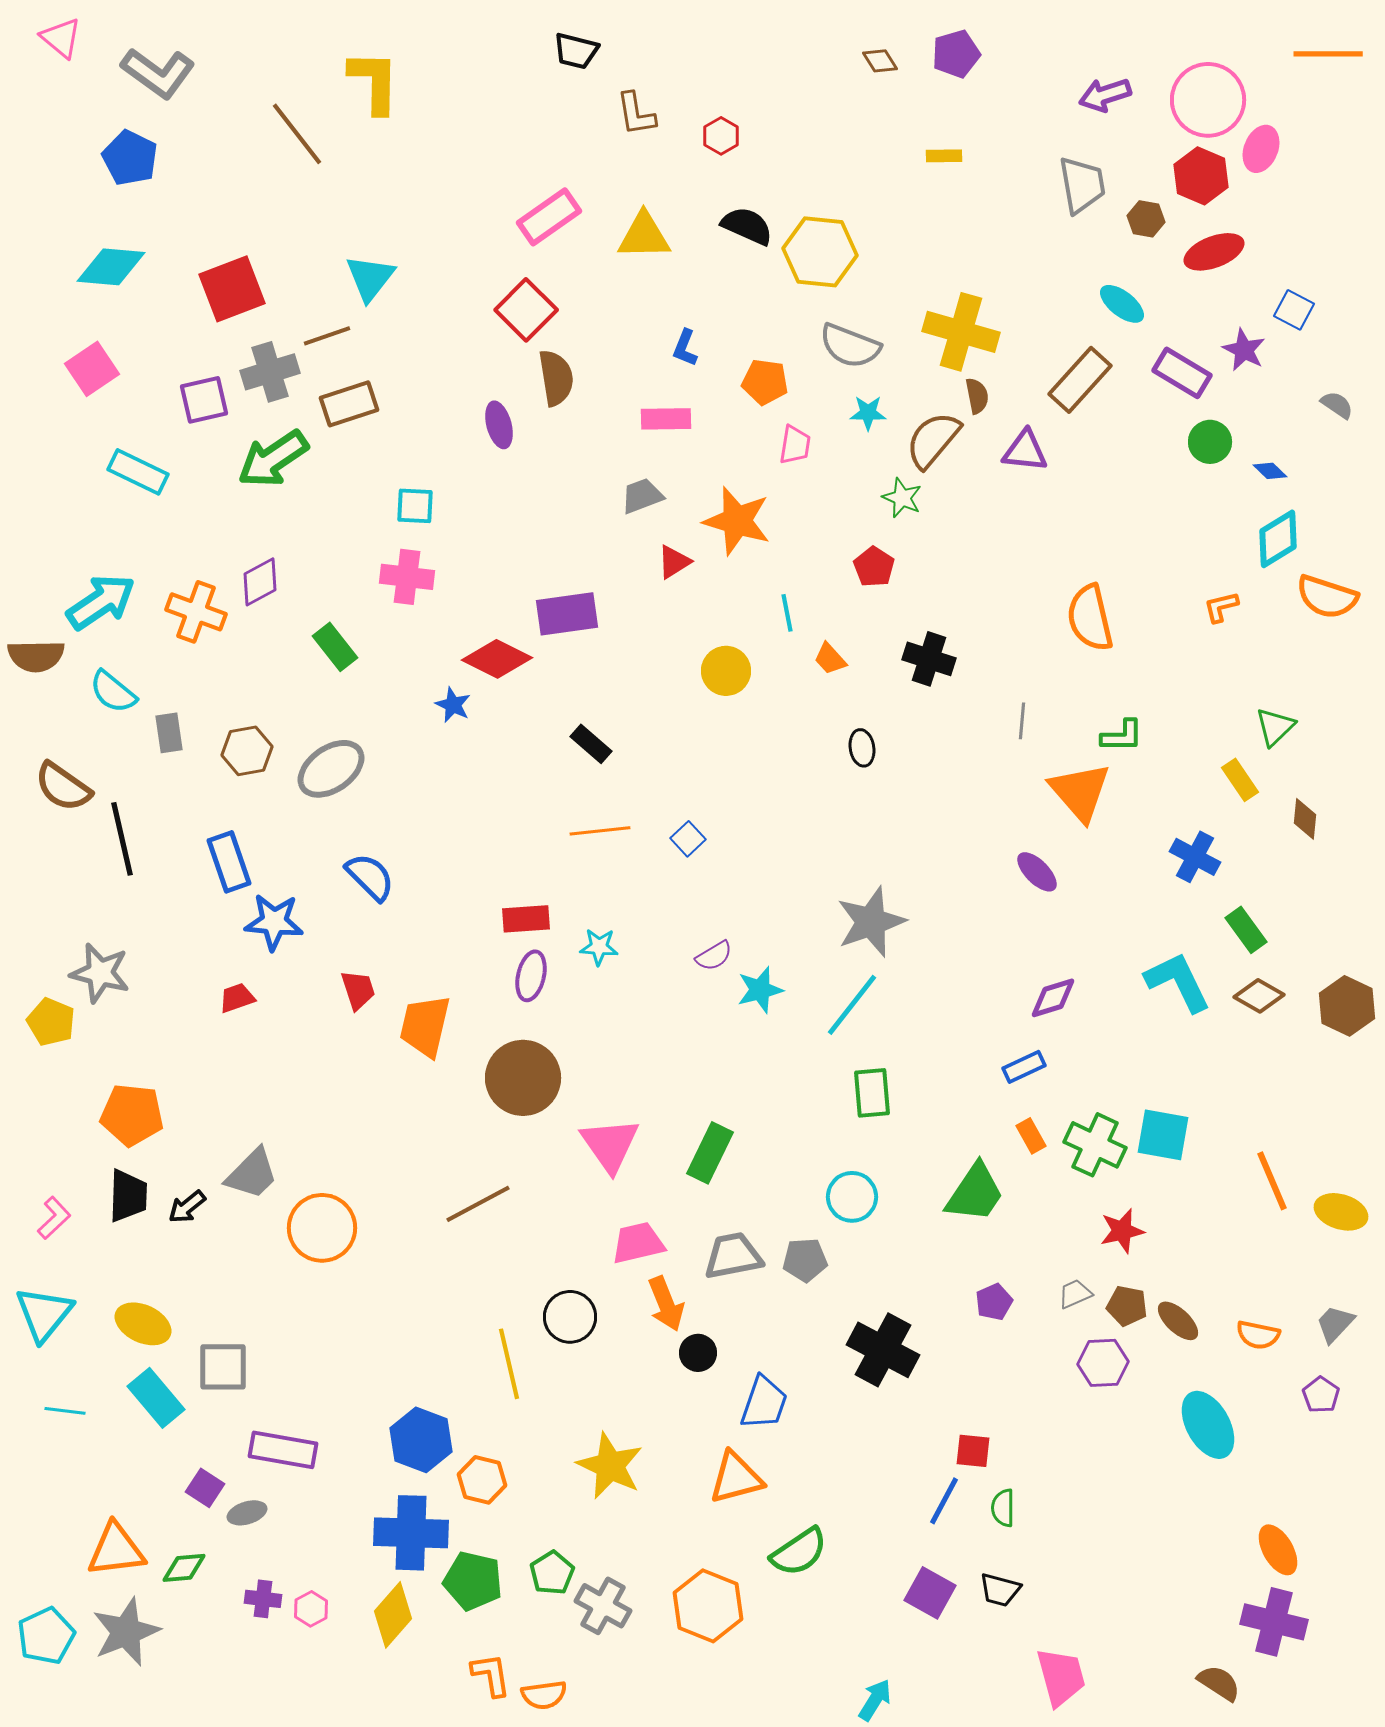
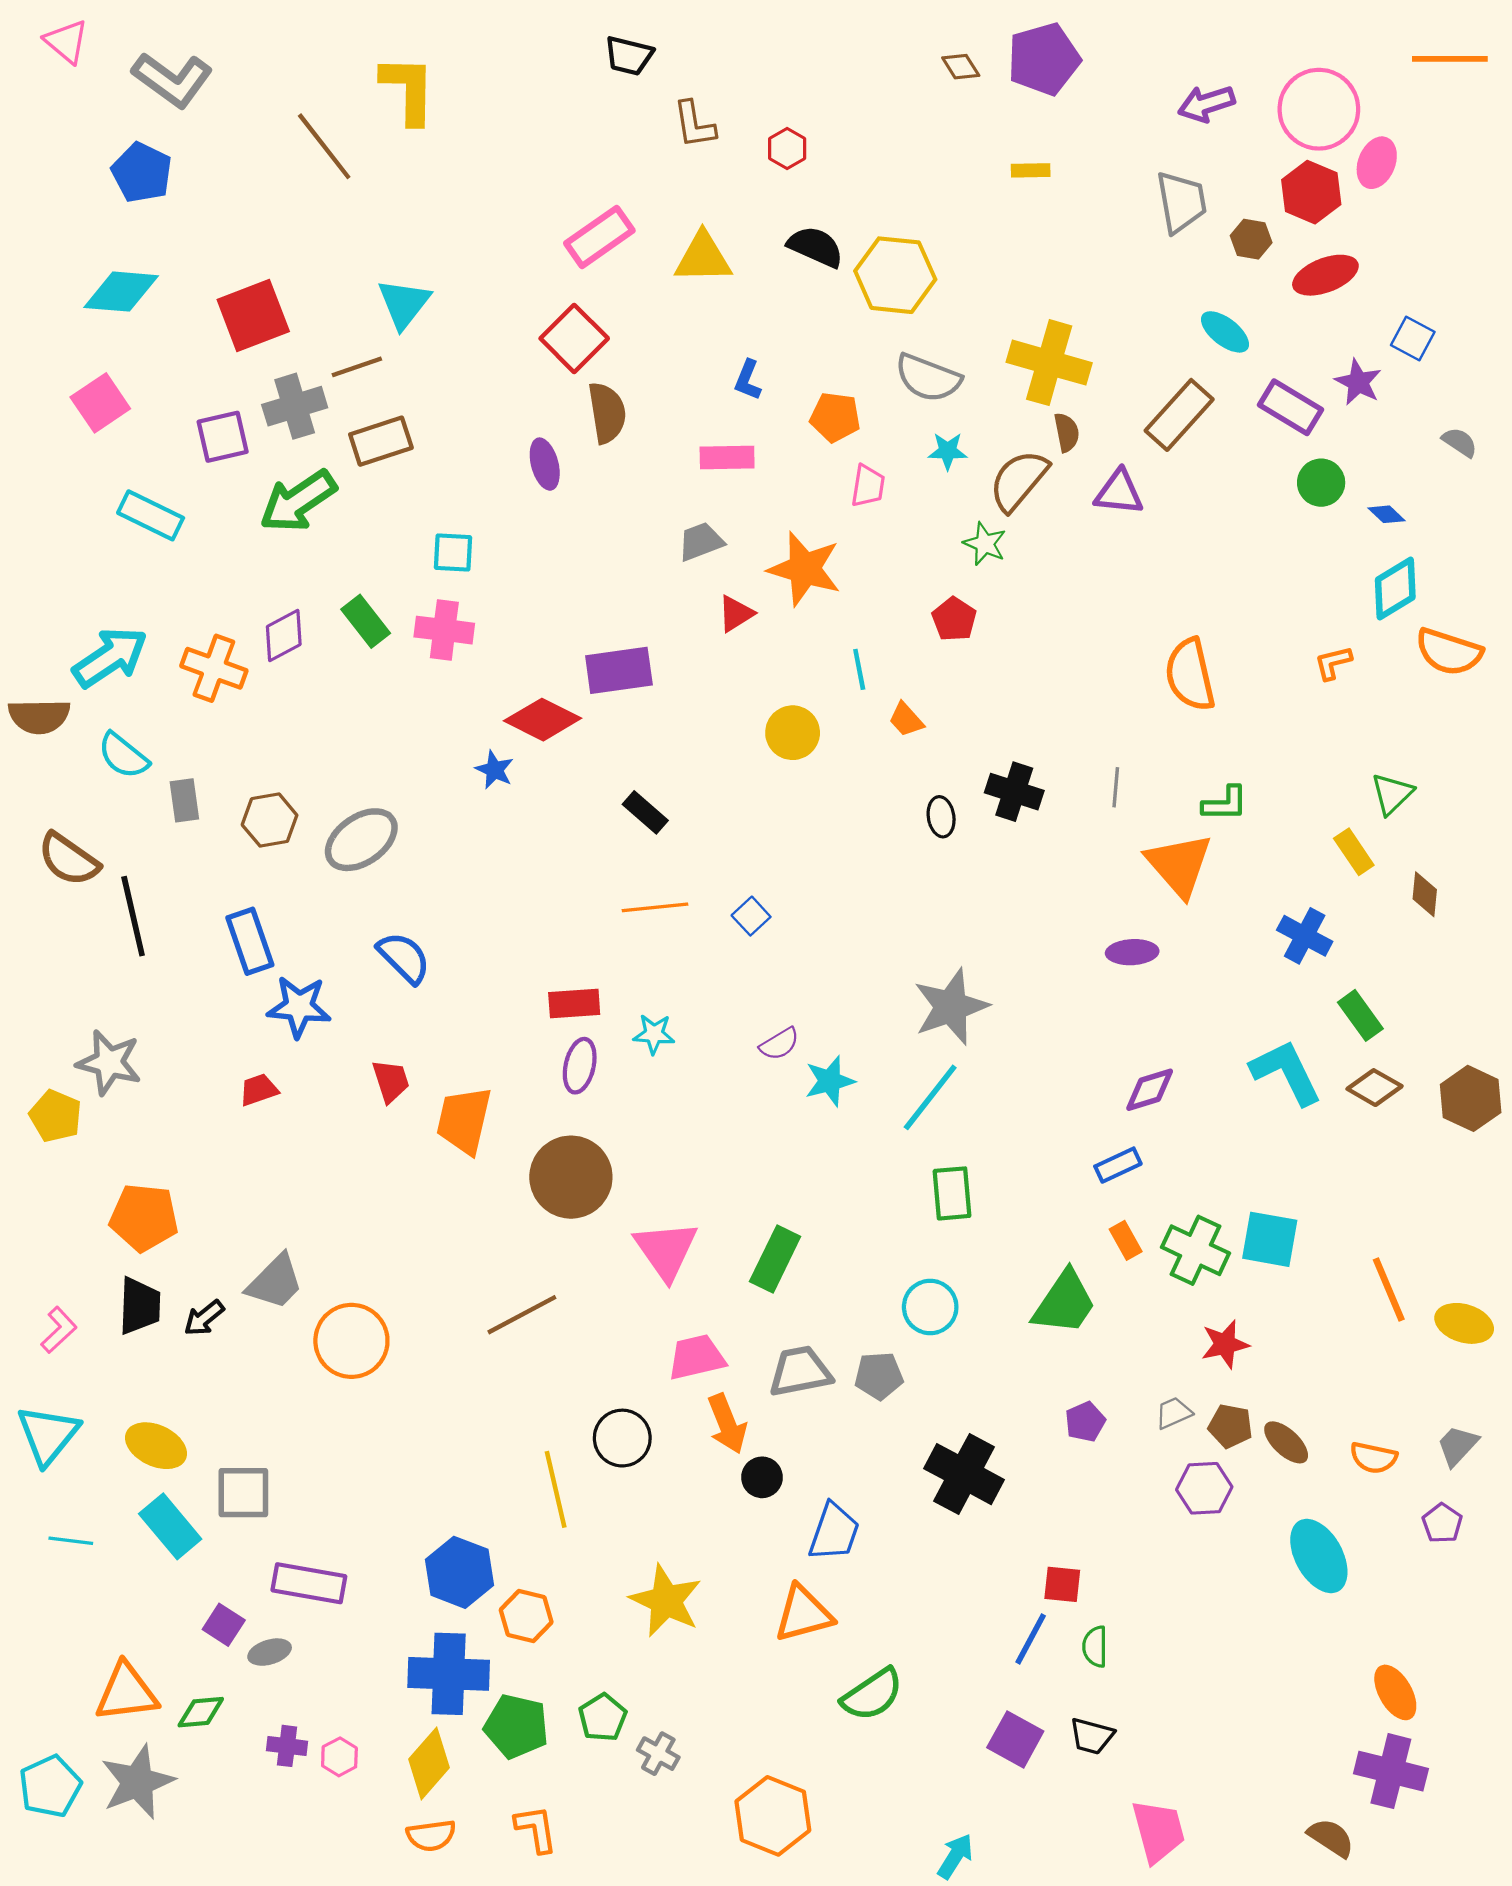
purple pentagon: (956, 54) -> (1044, 59), size x1.4
green rectangle: (335, 647) -> (366, 621), moved
black cross: (929, 659) -> (1014, 792), moved
purple ellipse: (1037, 872) -> (1132, 952), turned -48
gray cross: (603, 1606) -> (658, 1754), size x0.7
orange hexagon: (708, 1606) -> (773, 1816), moved
orange semicircle: (544, 1695) -> (431, 1835), moved

